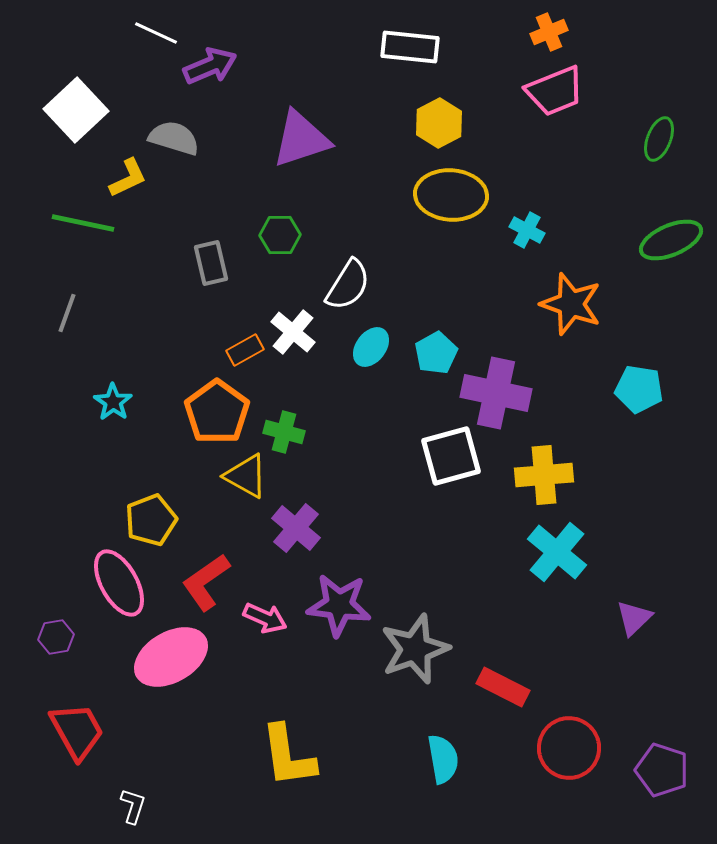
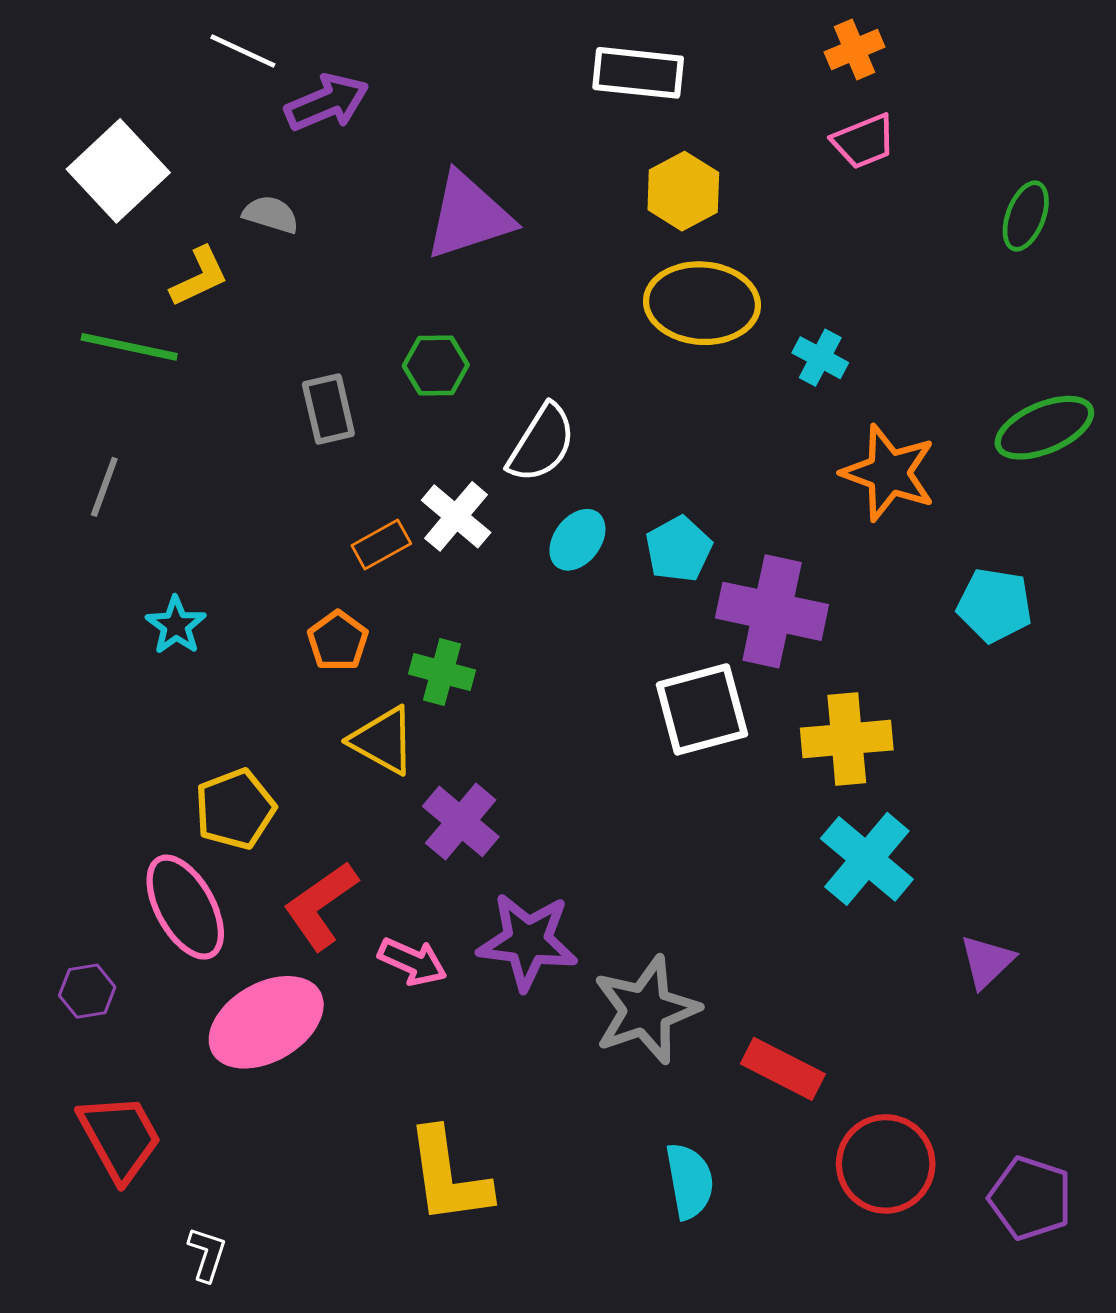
pink trapezoid: (555, 91) -> (864, 141), size x0.7
gray semicircle: (174, 138) -> (271, 214), size x0.7
green ellipse: (671, 240) -> (1044, 428), moved
orange pentagon: (217, 412) -> (338, 641), size x0.6

